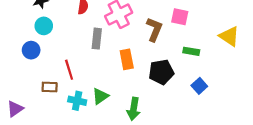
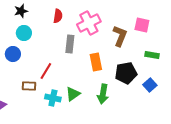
red line: (69, 70) -> (46, 71), turned 48
blue square: (199, 86) -> (150, 85), moved
green arrow: (134, 109) -> (103, 94), moved

